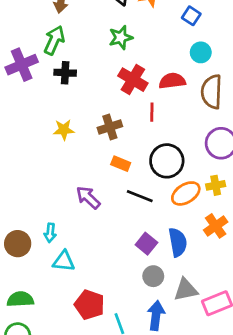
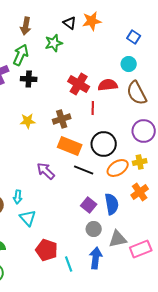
blue square: (191, 16) -> (134, 37), moved
green star: (121, 37) -> (54, 43), moved
brown semicircle: (212, 92) -> (137, 93), turned -30
orange rectangle: (121, 164) -> (70, 146), size x1.6
cyan triangle: (64, 261) -> (28, 218), turned 42

